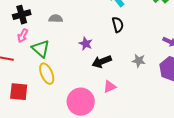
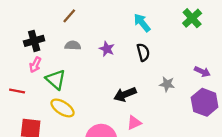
purple star: (86, 44) -> (107, 49), moved
gray star: (139, 61) -> (167, 84), moved
yellow ellipse: (47, 74) -> (63, 108), turned -35

